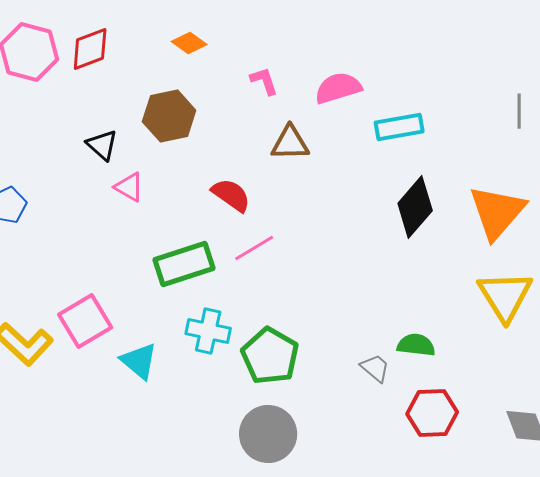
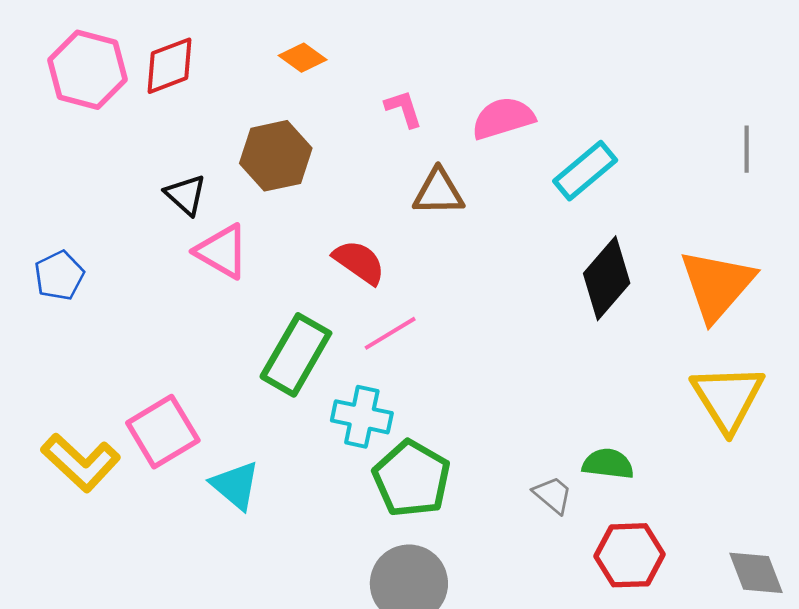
cyan rectangle: (399, 127) -> (585, 171), turned -30
pink triangle: (129, 187) -> (222, 251), size x1.4
green rectangle: (184, 264) -> (296, 355), turned -42
cyan cross: (208, 331) -> (362, 417), moved

